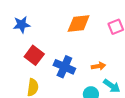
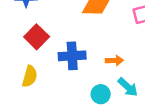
blue cross: (64, 67) -> (72, 56), turned -35

